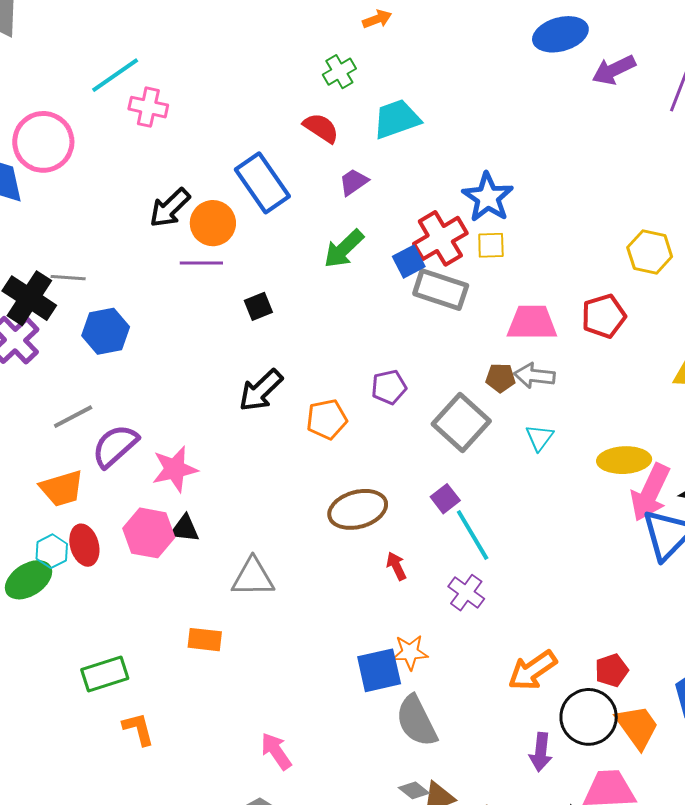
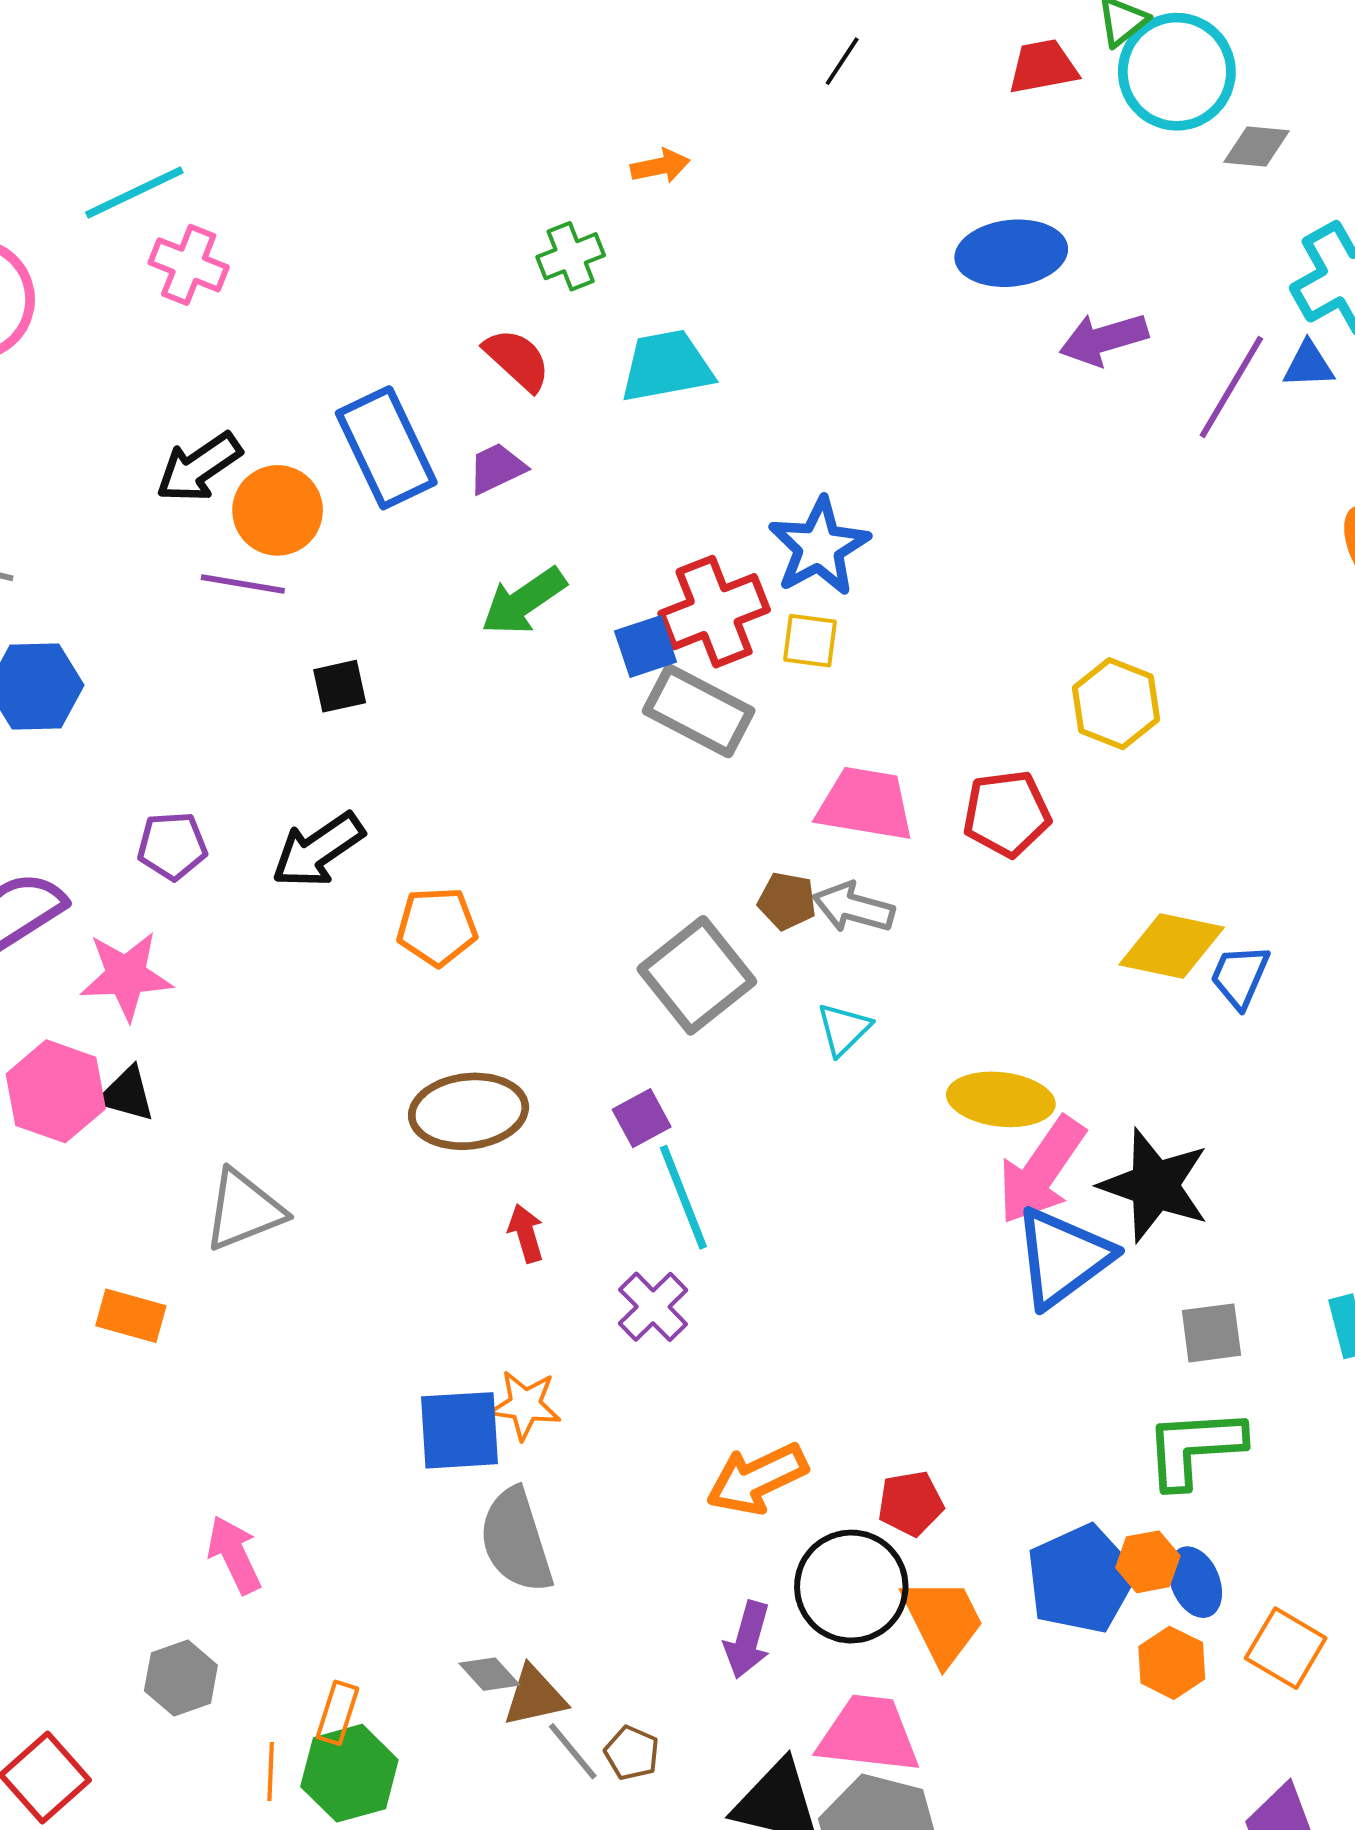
purple trapezoid: (354, 182) -> (497, 468), moved
purple pentagon: (389, 387) -> (172, 846), moved
gray triangle: (253, 577) -> (244, 1210), turned -30

